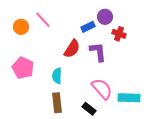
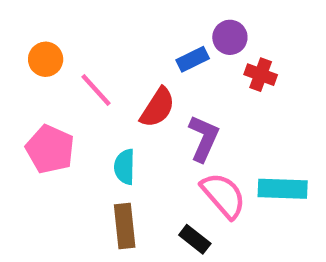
pink line: (43, 20) -> (96, 90), moved
purple L-shape: (98, 52) -> (204, 138), moved, turned 30
cyan rectangle: (129, 98) -> (283, 189), moved

